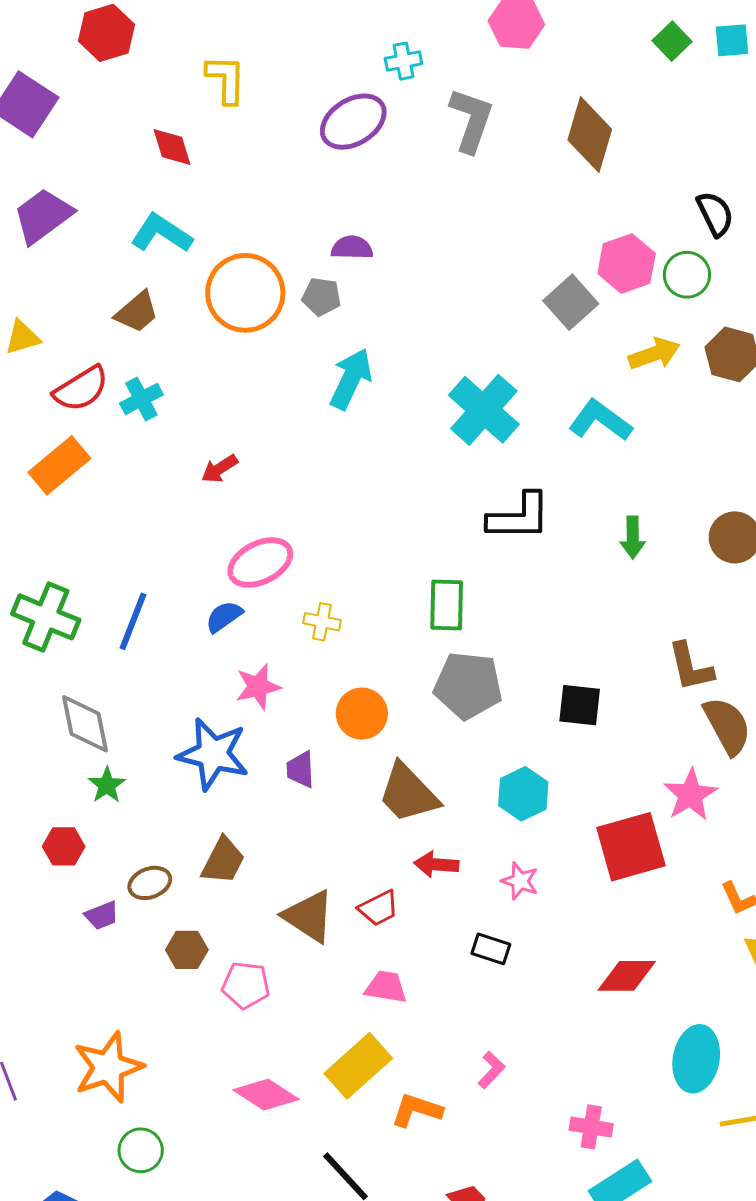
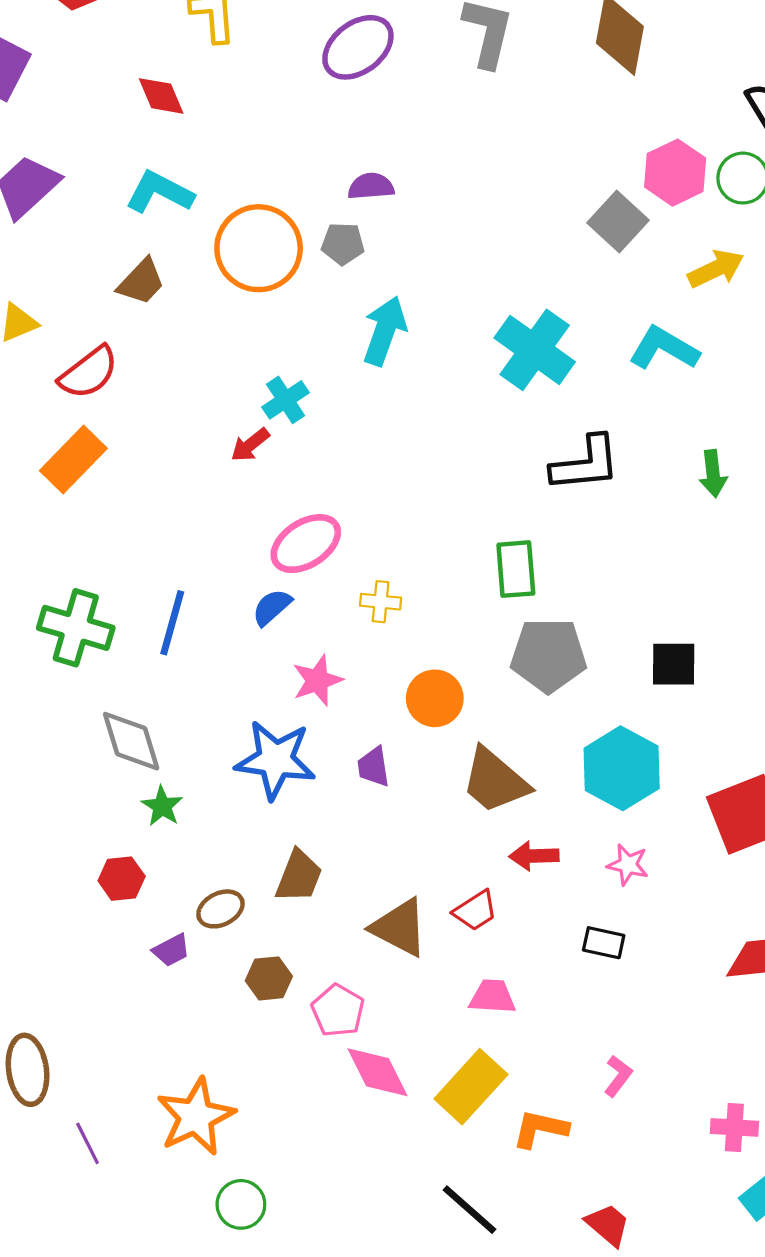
cyan cross: (141, 399) -> (285, 400), moved
cyan hexagon: (523, 794) -> (622, 768), size x1.4
pink pentagon: (246, 985) -> (338, 1011), turned 30
pink diamond: (266, 1095) -> (377, 1072), moved, turned 36

